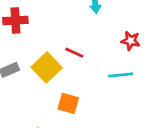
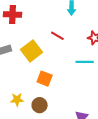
red line: (74, 53) -> (57, 36), moved

